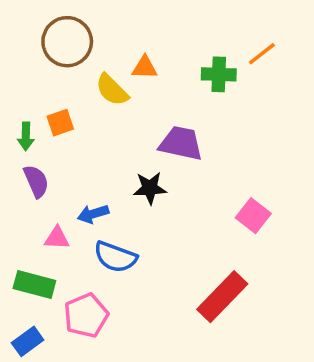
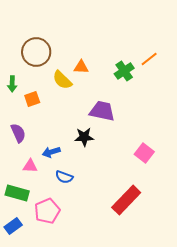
green cross: (219, 74) -> (124, 71), turned -36
green arrow: (26, 136) -> (12, 84), moved
blue semicircle: (115, 257) -> (64, 177), size x0.7

